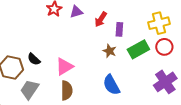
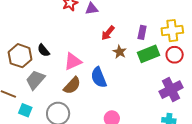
red arrow: (101, 19) -> (108, 33), moved
purple rectangle: (119, 29) -> (142, 32), moved
blue semicircle: (111, 85) -> (99, 77), moved
brown semicircle: (67, 90) -> (72, 85), turned 36

